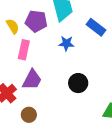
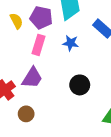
pink rectangle: (24, 50) -> (38, 45), moved

